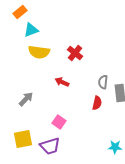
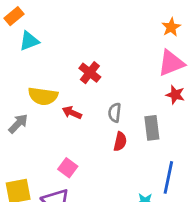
yellow semicircle: (39, 52) -> (43, 96), moved
gray semicircle: (103, 82) -> (115, 113), moved
gray arrow: (26, 99) -> (18, 124), moved

